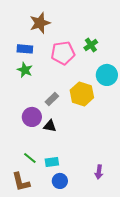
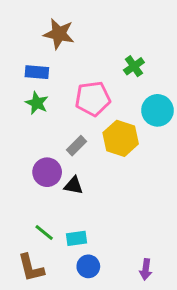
brown star: (40, 23) -> (59, 34), turned 30
pink pentagon: (63, 53) -> (93, 99), moved
purple arrow: (99, 172) -> (146, 269), moved

